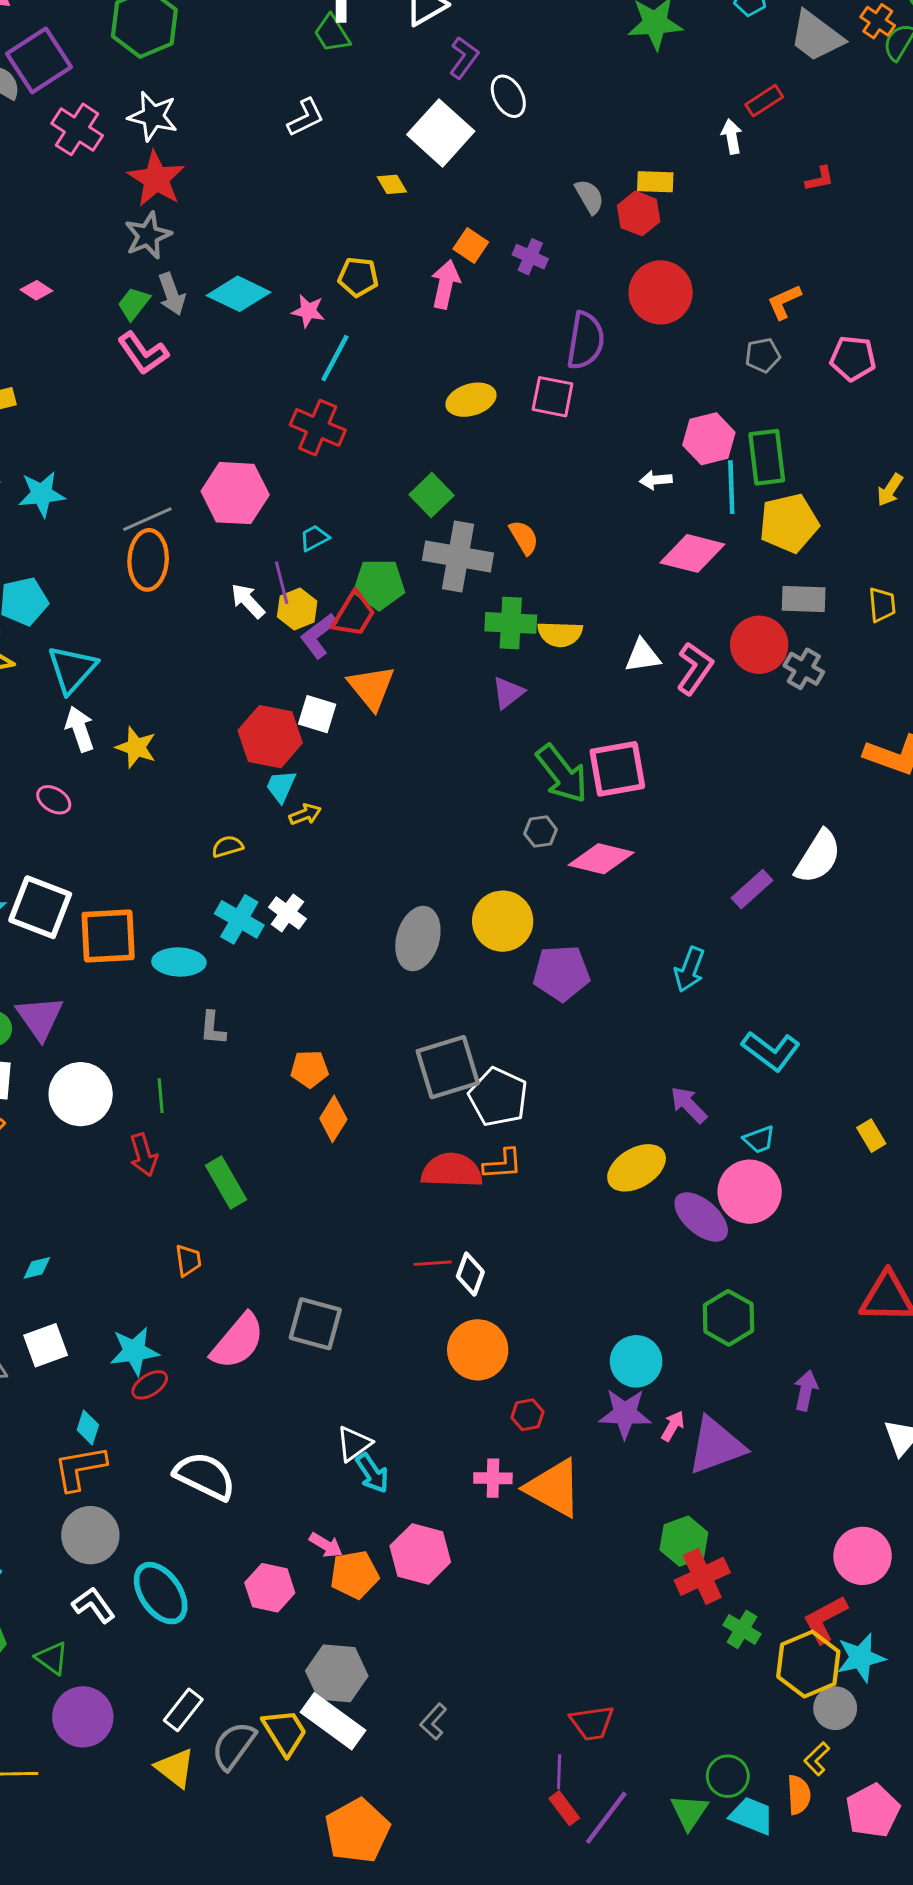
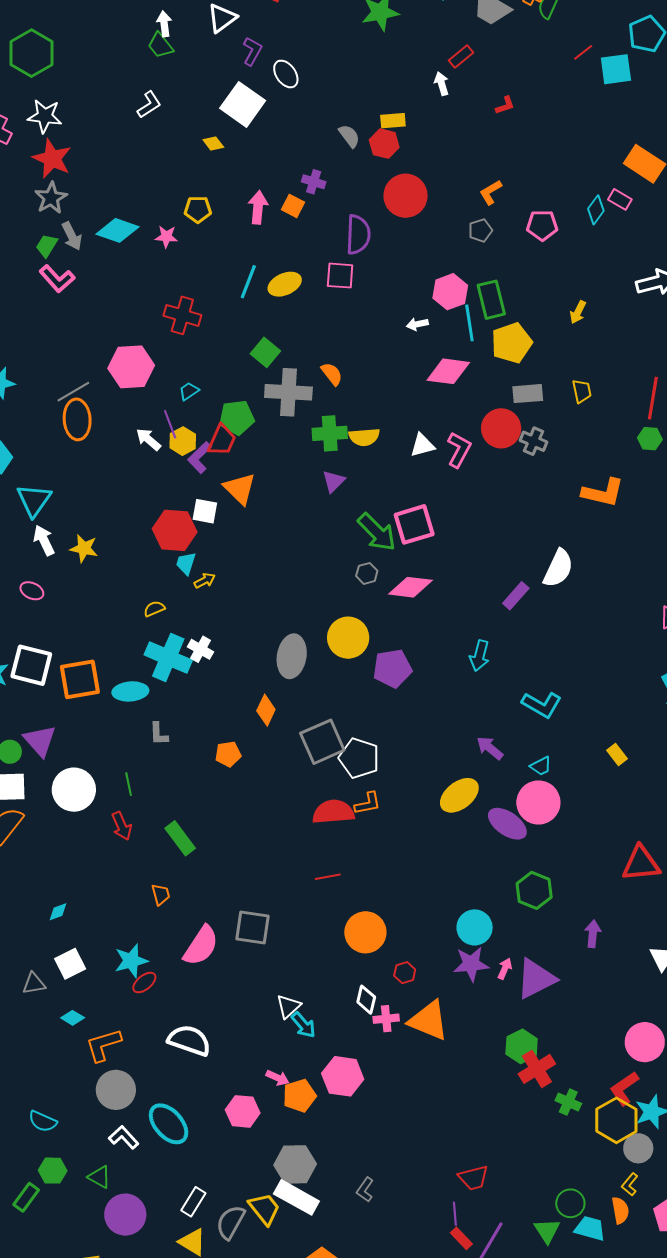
orange square: (471, 245) -> (293, 206), moved
cyan line: (335, 358) -> (248, 282), moved
cyan cross: (239, 919) -> (168, 658), size x1.4
orange diamond: (333, 1119) -> (266, 710), moved
white diamond: (470, 1274) -> (366, 1000), moved
cyan diamond: (88, 1427) -> (73, 1018), moved, turned -70

